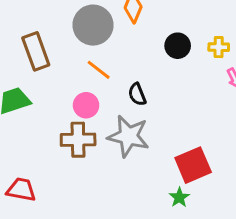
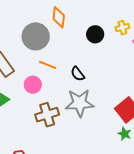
pink circle: (86, 105) -> (33, 85), moved

